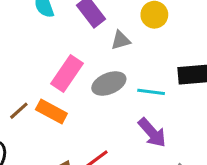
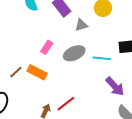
pink rectangle: (67, 74) -> (47, 47), size x0.6
purple arrow: (152, 133) -> (115, 86), moved

